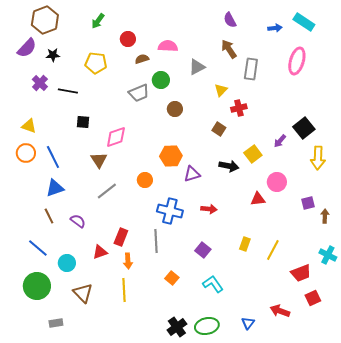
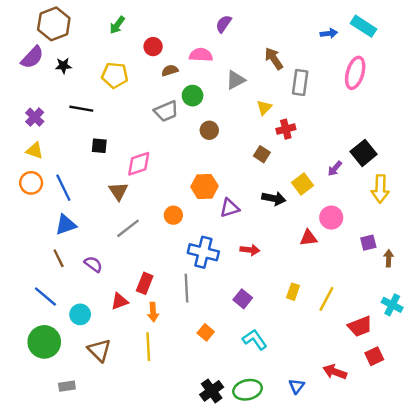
purple semicircle: (230, 20) -> (224, 24), moved, turned 63
purple cross: (40, 83) -> (35, 117), moved

